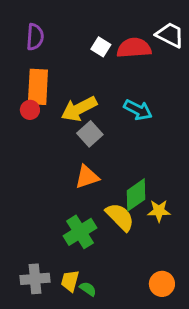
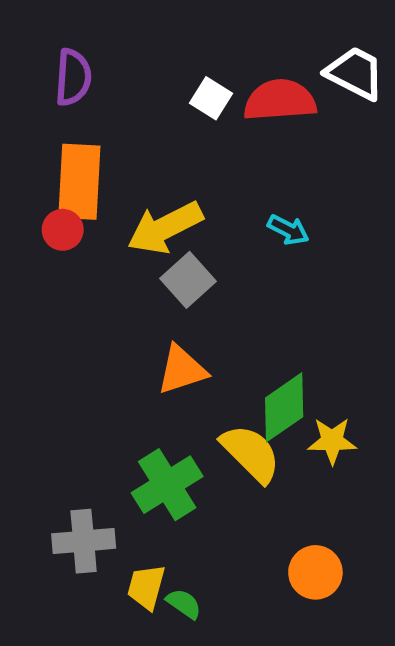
cyan arrow: (138, 110) -> (288, 230), size x0.7
gray cross: (35, 279) -> (84, 541), moved
orange circle: (162, 284) -> (315, 572), moved

